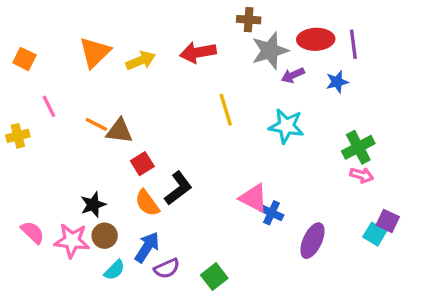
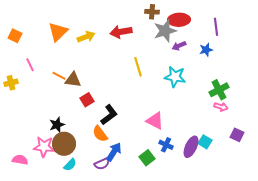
red ellipse: (316, 39) -> (179, 20), moved
orange semicircle: (147, 203) -> (100, 134), moved
blue cross: (272, 213) -> (166, 145), moved
pink semicircle: (33, 232) -> (20, 160), moved, turned -35
cyan square: (375, 234) -> (205, 142), moved
brown circle: (105, 236) -> (64, 144), size x1.5
blue arrow: (147, 247) -> (114, 152), moved
green square: (214, 277) -> (147, 158), moved

